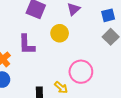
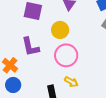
pink circle: (81, 72) -> (66, 55), moved

